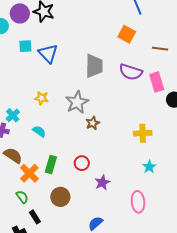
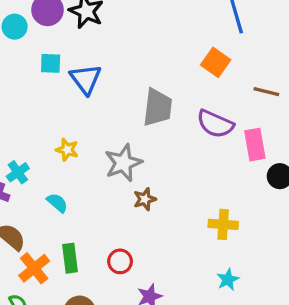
green rectangle: (51, 165) -> (70, 258), turned -30

